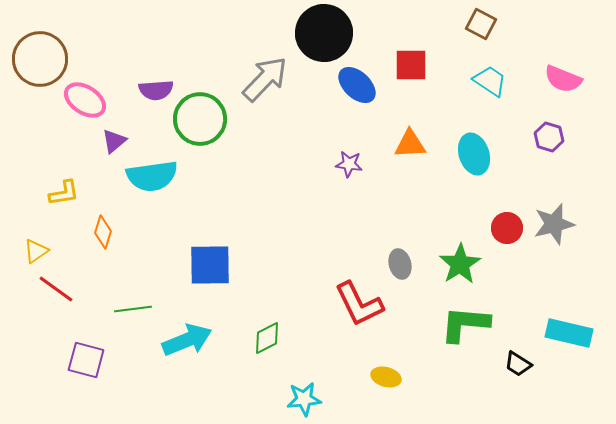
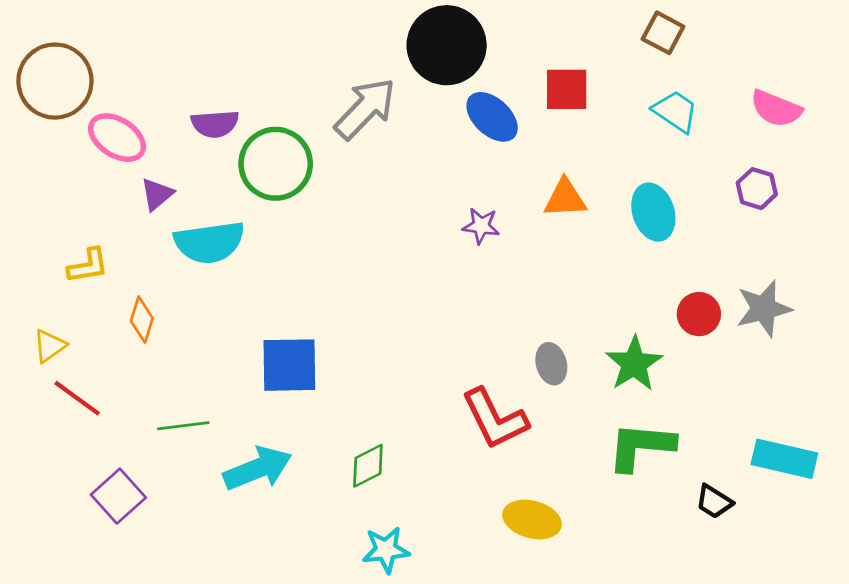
purple square: (86, 360) -> (118, 496), turned 33
yellow ellipse: (386, 377) -> (532, 520), size x1.4
cyan star: (304, 399) -> (386, 550), moved

